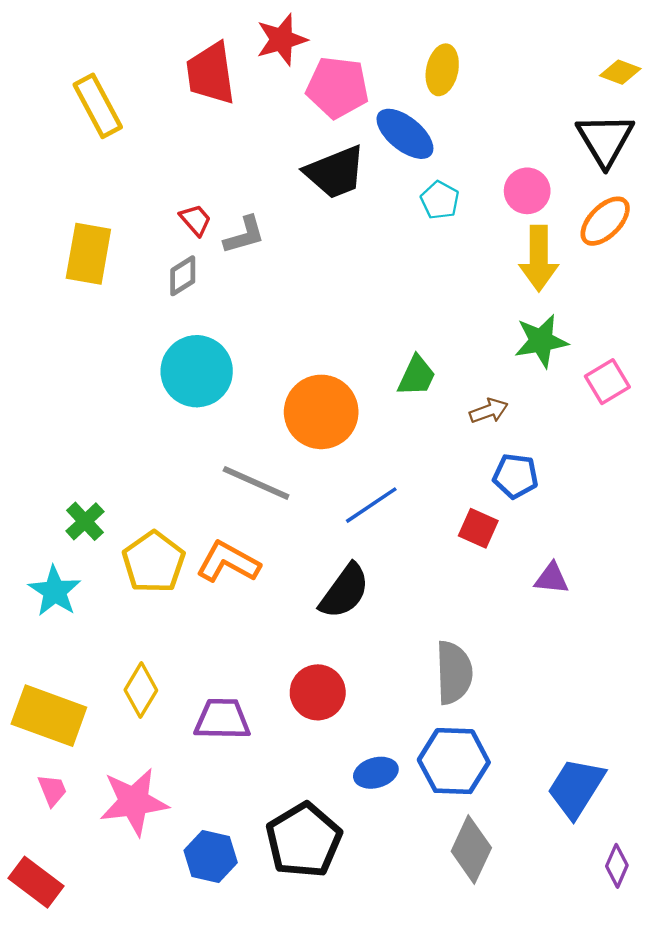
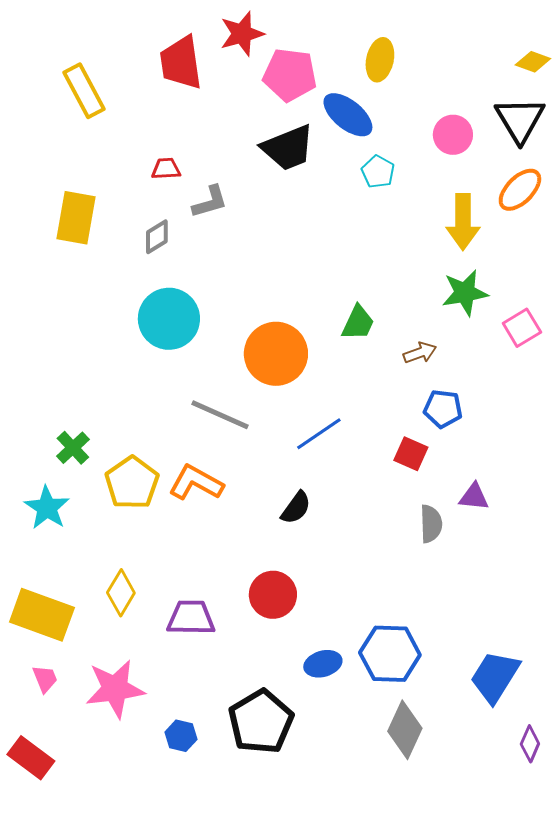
pink circle: (527, 191) -> (453, 135), moved
red trapezoid: (196, 220) -> (166, 169), moved, turned -52
black semicircle: (344, 591) -> (296, 508), size x0.7
gray semicircle: (454, 673) -> (431, 524), moved, size x0.7
blue hexagon: (211, 856) -> (181, 736), size x0.7

